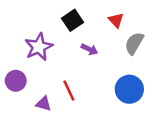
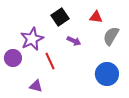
red triangle: (116, 20) -> (96, 17), turned -40
purple circle: (16, 81) -> (13, 58), moved
red line: (69, 90) -> (50, 61), moved

